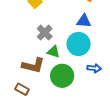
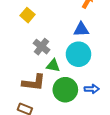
blue arrow: (94, 68) -> (92, 89), moved

